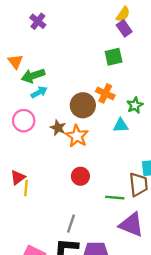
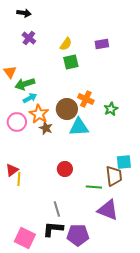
yellow semicircle: (123, 14) -> (66, 44), moved
purple rectangle: (124, 28) -> (102, 44), turned -64
green square: (114, 57) -> (71, 62), moved
cyan triangle: (121, 125) -> (79, 127), moved, size x1.5
orange star: (77, 136) -> (39, 114), moved
gray line: (71, 224) -> (57, 209), turned -35

